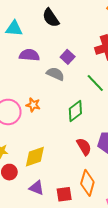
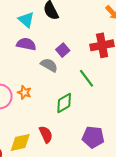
cyan triangle: (14, 28) -> (26, 20), moved, turned 30
red semicircle: (84, 147) -> (46, 134), moved

